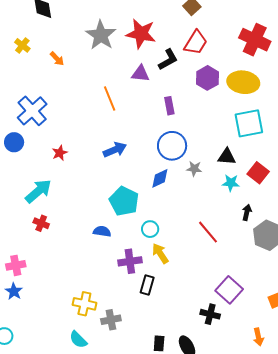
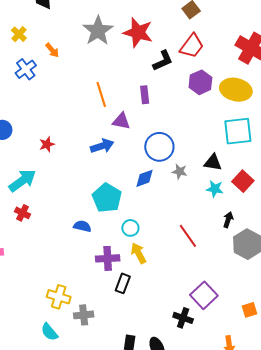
purple triangle: (141, 74) -> (121, 121), moved
purple rectangle: (169, 106) -> (145, 95), moved
blue cross: (32, 111) -> (26, 69), moved, size x0.7

